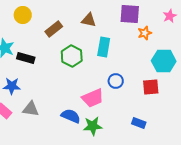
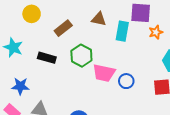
cyan rectangle: (104, 47) -> (122, 31), moved
black rectangle: (26, 58) -> (47, 58), moved
pink trapezoid: (93, 98) -> (104, 73), moved, turned 35

